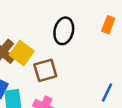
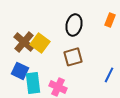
brown square: (45, 70) -> (73, 57), moved

